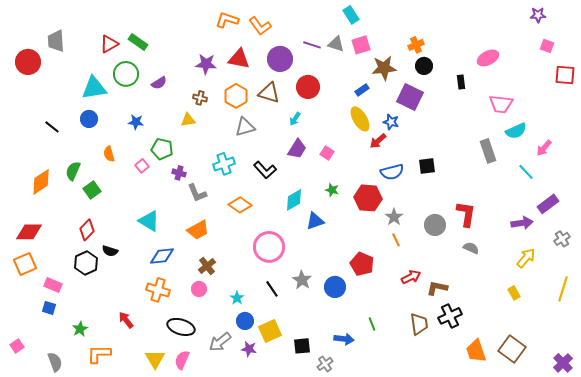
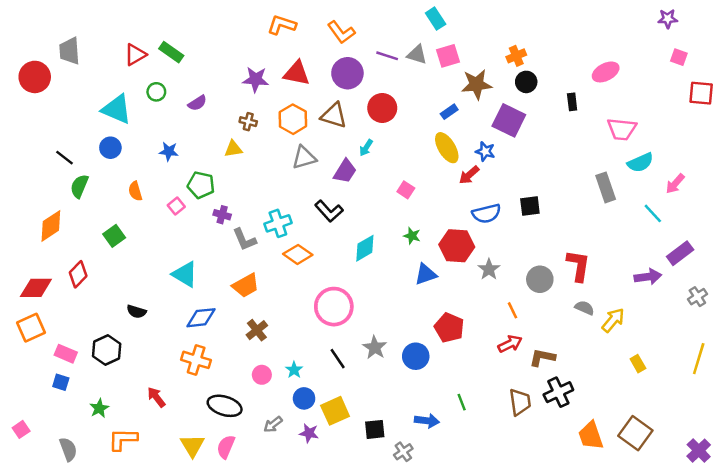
orange L-shape: (260, 26) -> (341, 32), moved
green circle: (126, 74) -> (156, 92), size x0.6
cyan triangle: (94, 88) -> (117, 109), turned 32
purple trapezoid: (297, 149) -> (345, 171), moved
cyan cross: (224, 164) -> (278, 223), moved
green semicircle: (73, 171) -> (79, 186), moved
blue triangle: (315, 221) -> (426, 274), moved
red diamond: (87, 230) -> (78, 274), moved
orange line: (396, 240) -> (513, 310), moved
yellow arrow: (526, 258) -> (613, 320), moved
black hexagon: (86, 263) -> (107, 350), moved
pink circle: (199, 289) -> (262, 375), moved
gray arrow: (220, 342) -> (273, 424), size x0.7

